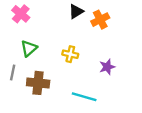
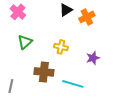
gray line: (13, 73) -> (11, 86), moved
brown cross: (38, 83) -> (44, 72), moved

